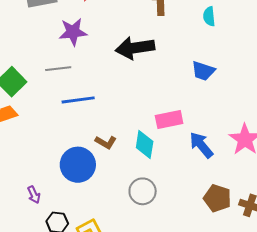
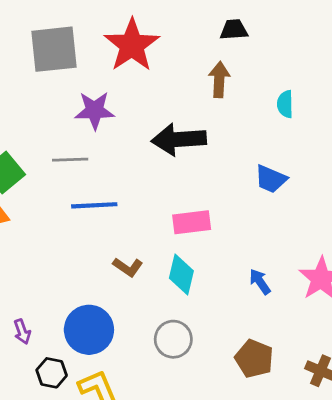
pink rectangle: (169, 120) -> (192, 222), moved
blue arrow: (201, 145) -> (260, 282), size x0.7
blue circle: (78, 165) -> (89, 330), moved
brown pentagon: (217, 198) -> (254, 359), moved

